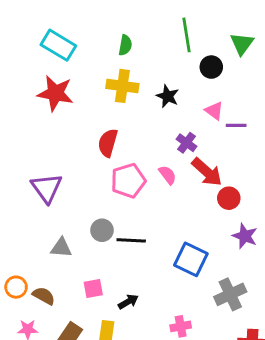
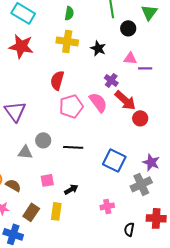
pink triangle: (214, 111) -> (130, 58), turned -32
pink semicircle: (168, 175) -> (98, 102), size x1.5
gray circle: (102, 230) -> (43, 140), moved
purple star: (245, 236) -> (151, 162), moved

